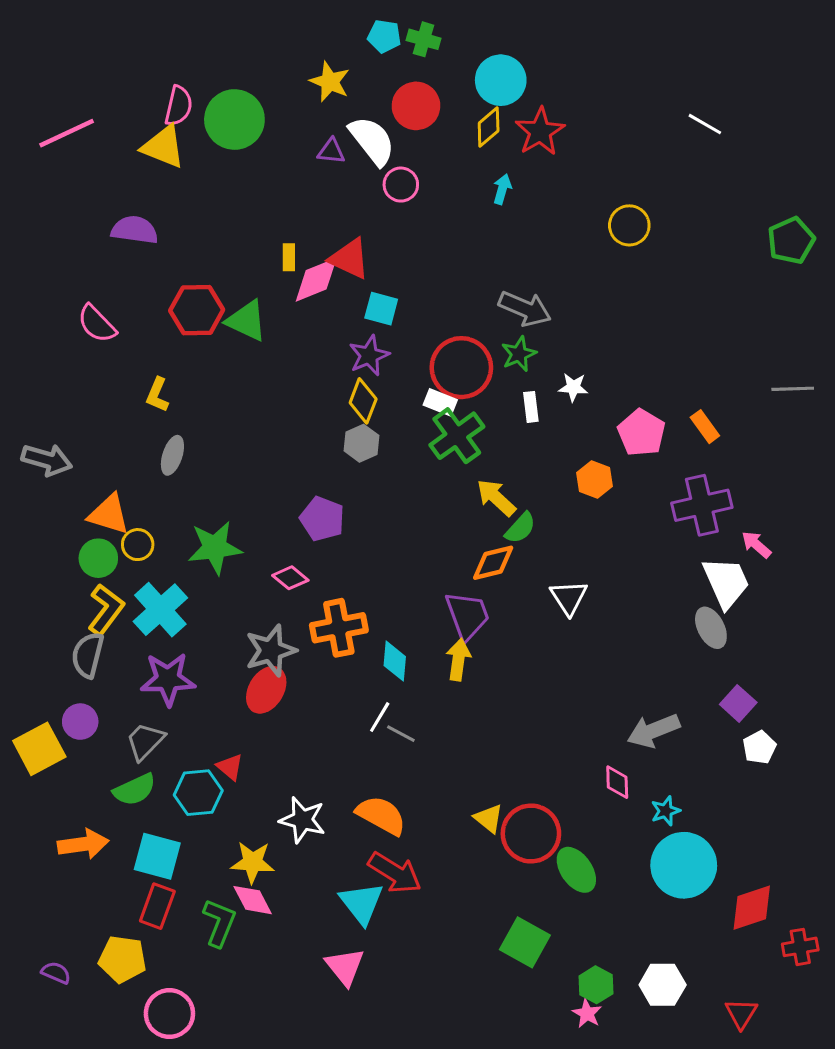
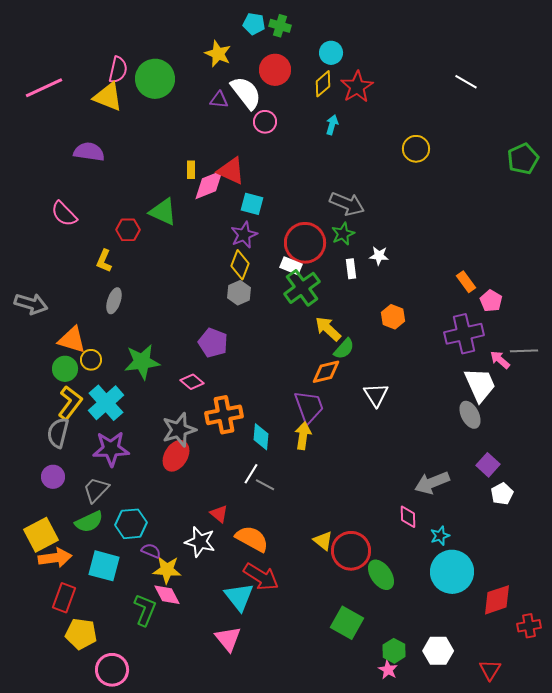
cyan circle: (501, 80) -> (331, 53), size x0.7
red hexagon: (197, 310) -> (128, 230), moved, size x0.7
gray line: (793, 389) -> (524, 351), moved
pink pentagon: (641, 433) -> (491, 301), moved, size x0.7
yellow square: (39, 749) -> (41, 535), moved
red triangle: (230, 767) -> (219, 514), moved
red rectangle: (157, 906) -> (64, 598), moved
purple semicircle: (56, 973) -> (151, 551), moved

